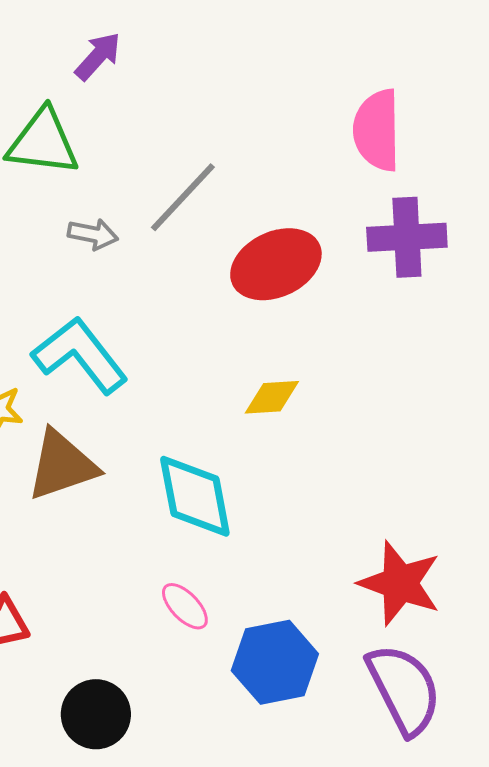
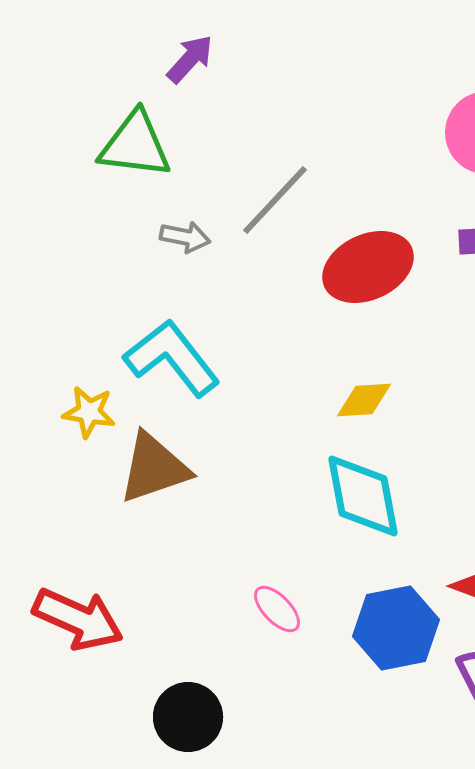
cyan diamond: (195, 496) -> (363, 496), moved
blue hexagon: (275, 662) -> (396, 628), moved

